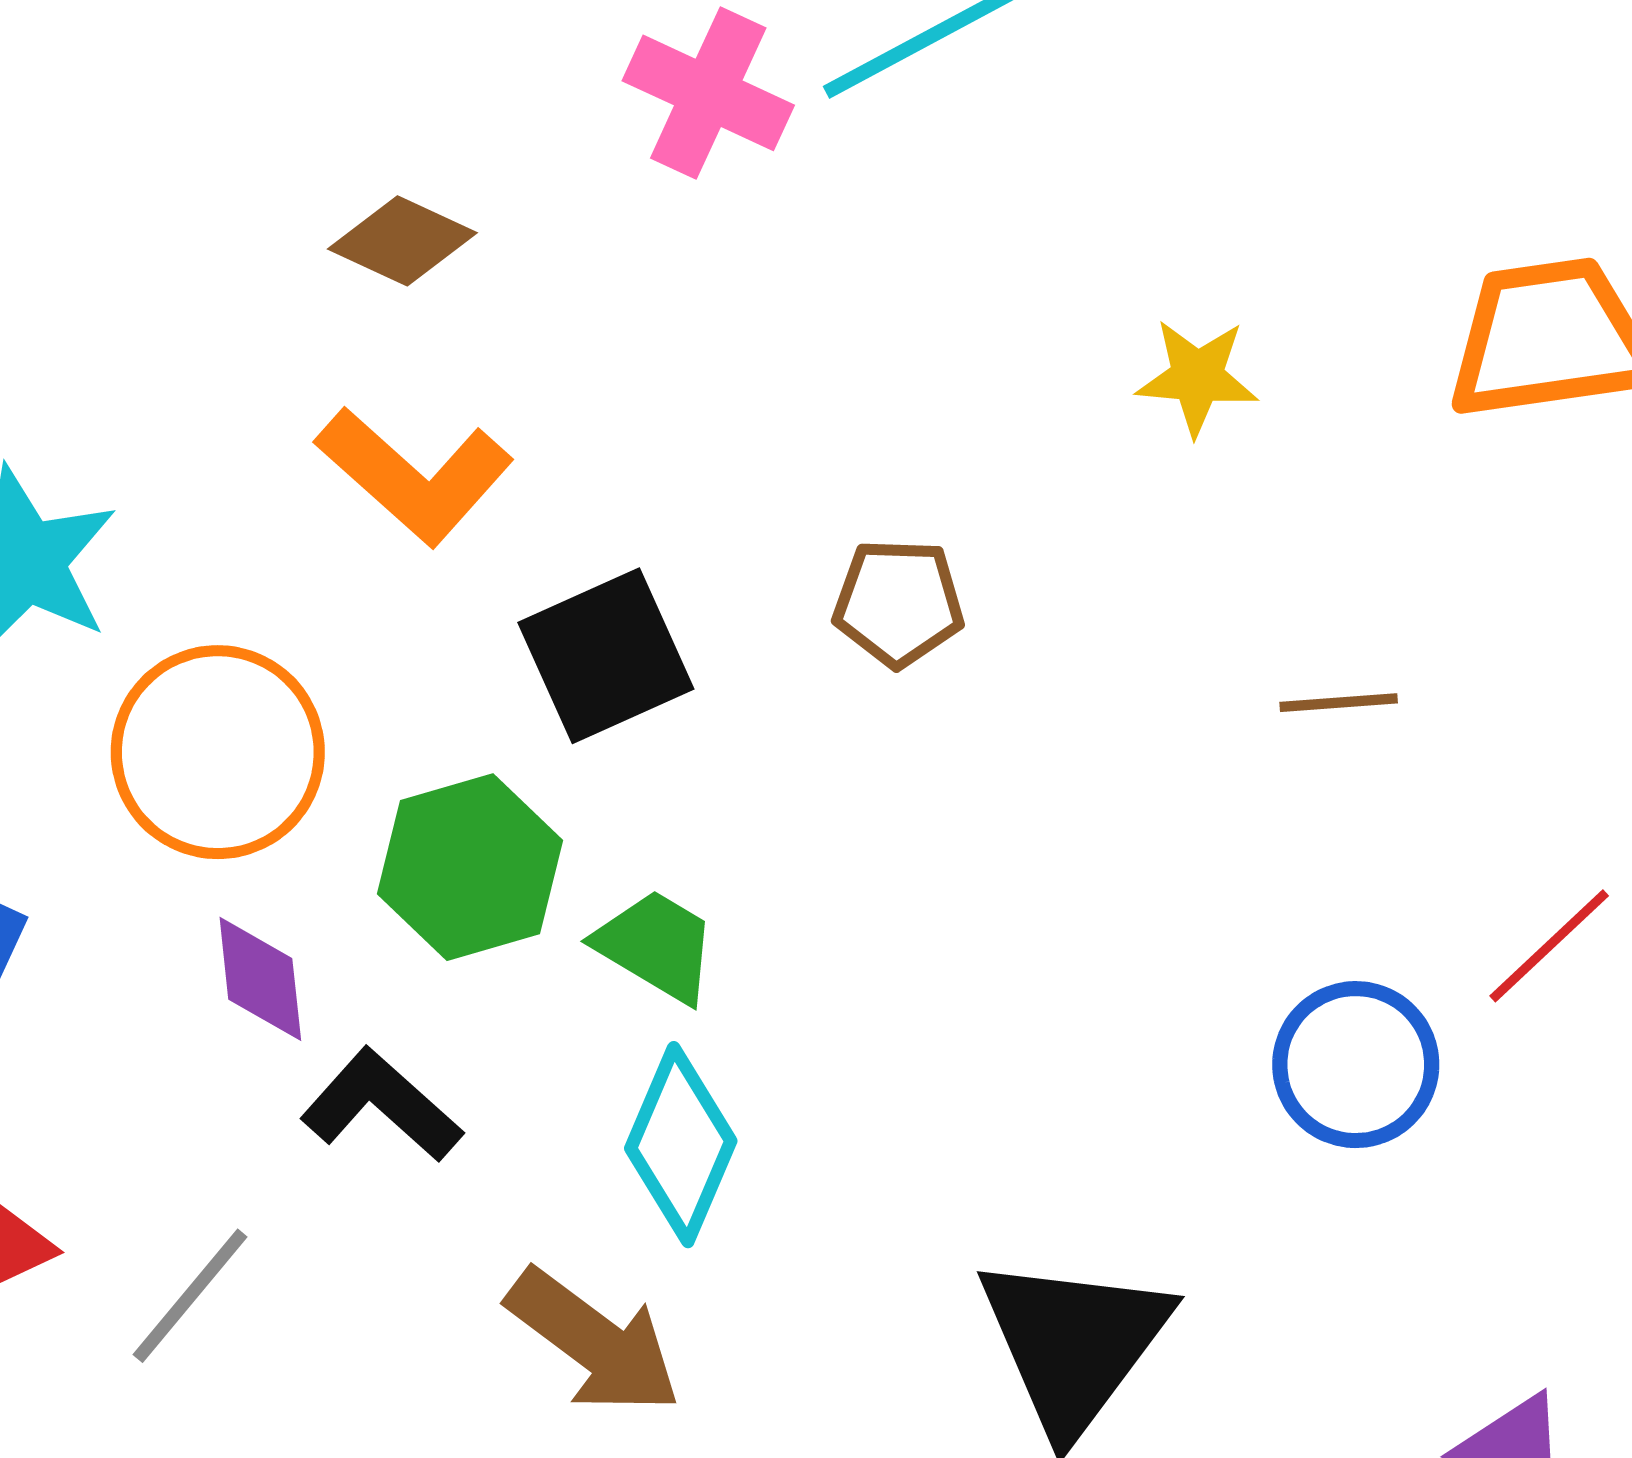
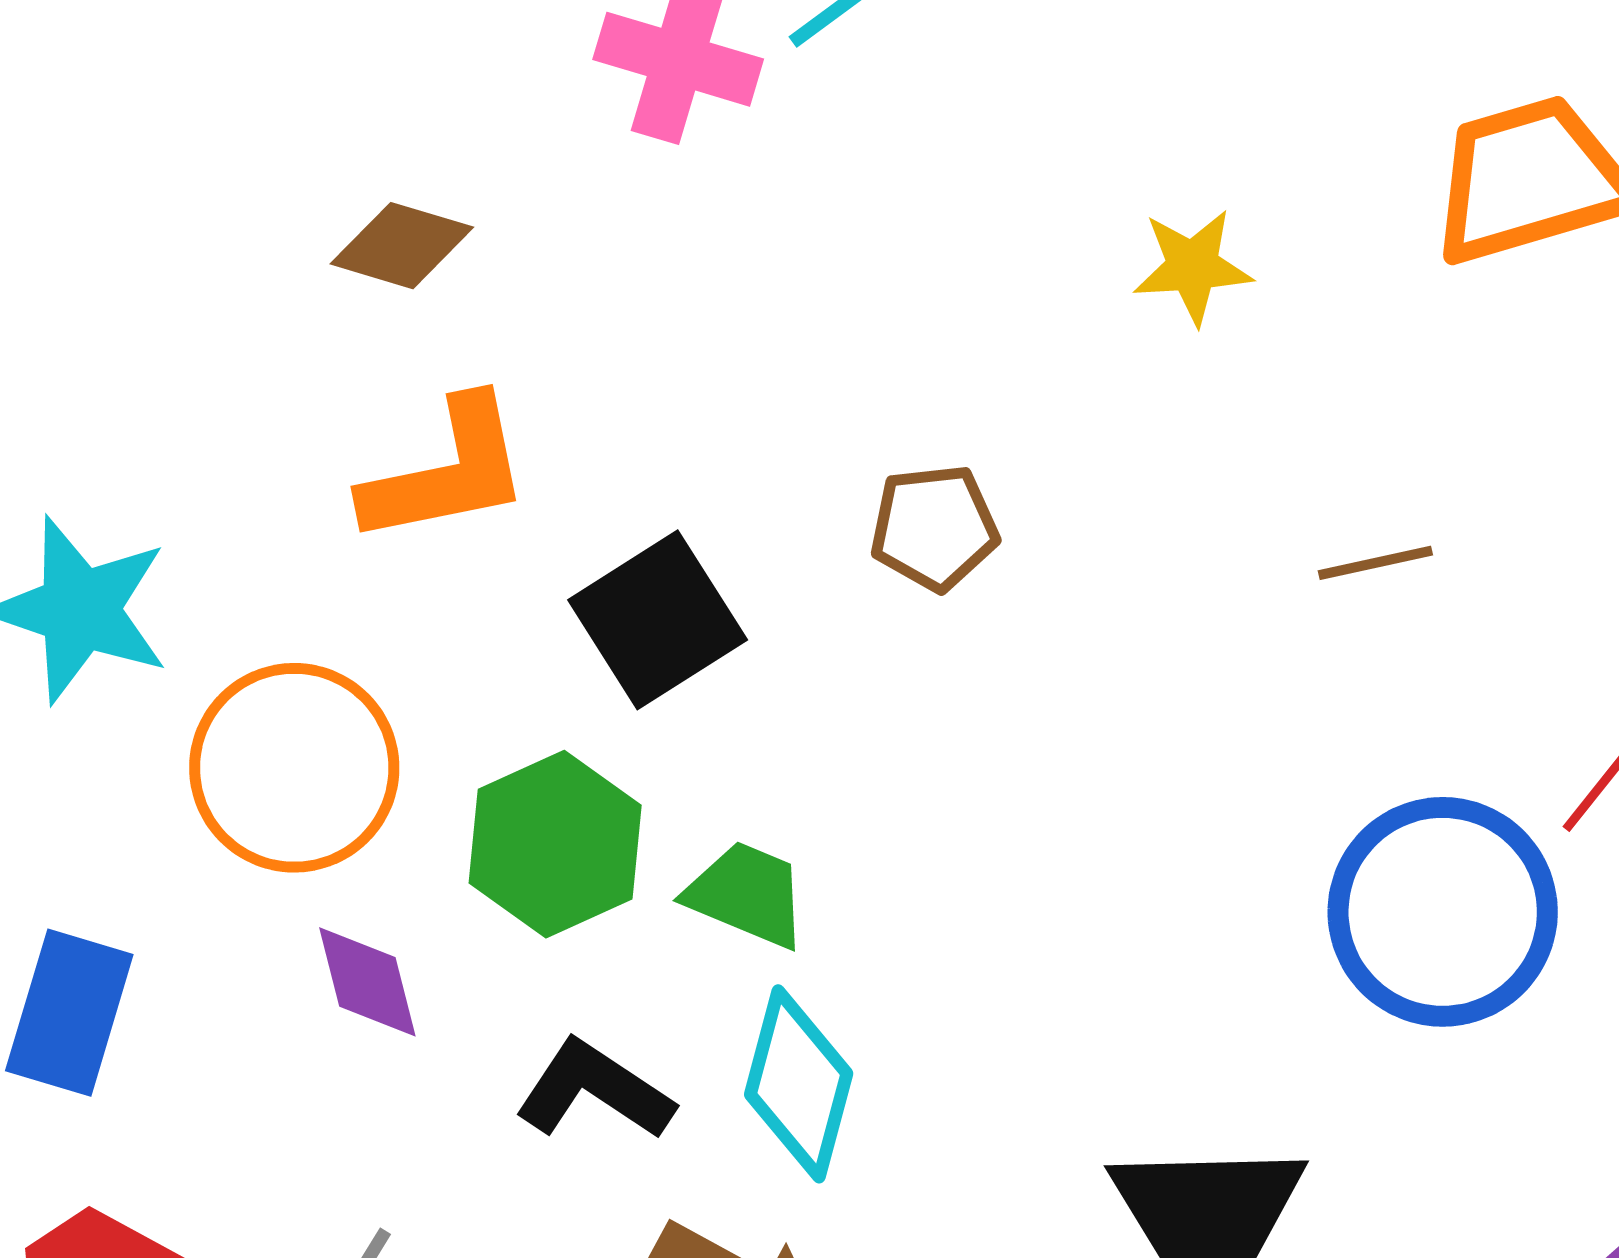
orange L-shape: (414, 476) -> (447, 472), turned -45
blue circle: (1356, 1065) -> (1443, 912), size x1.4
black L-shape: (381, 1105) -> (594, 1090), moved

